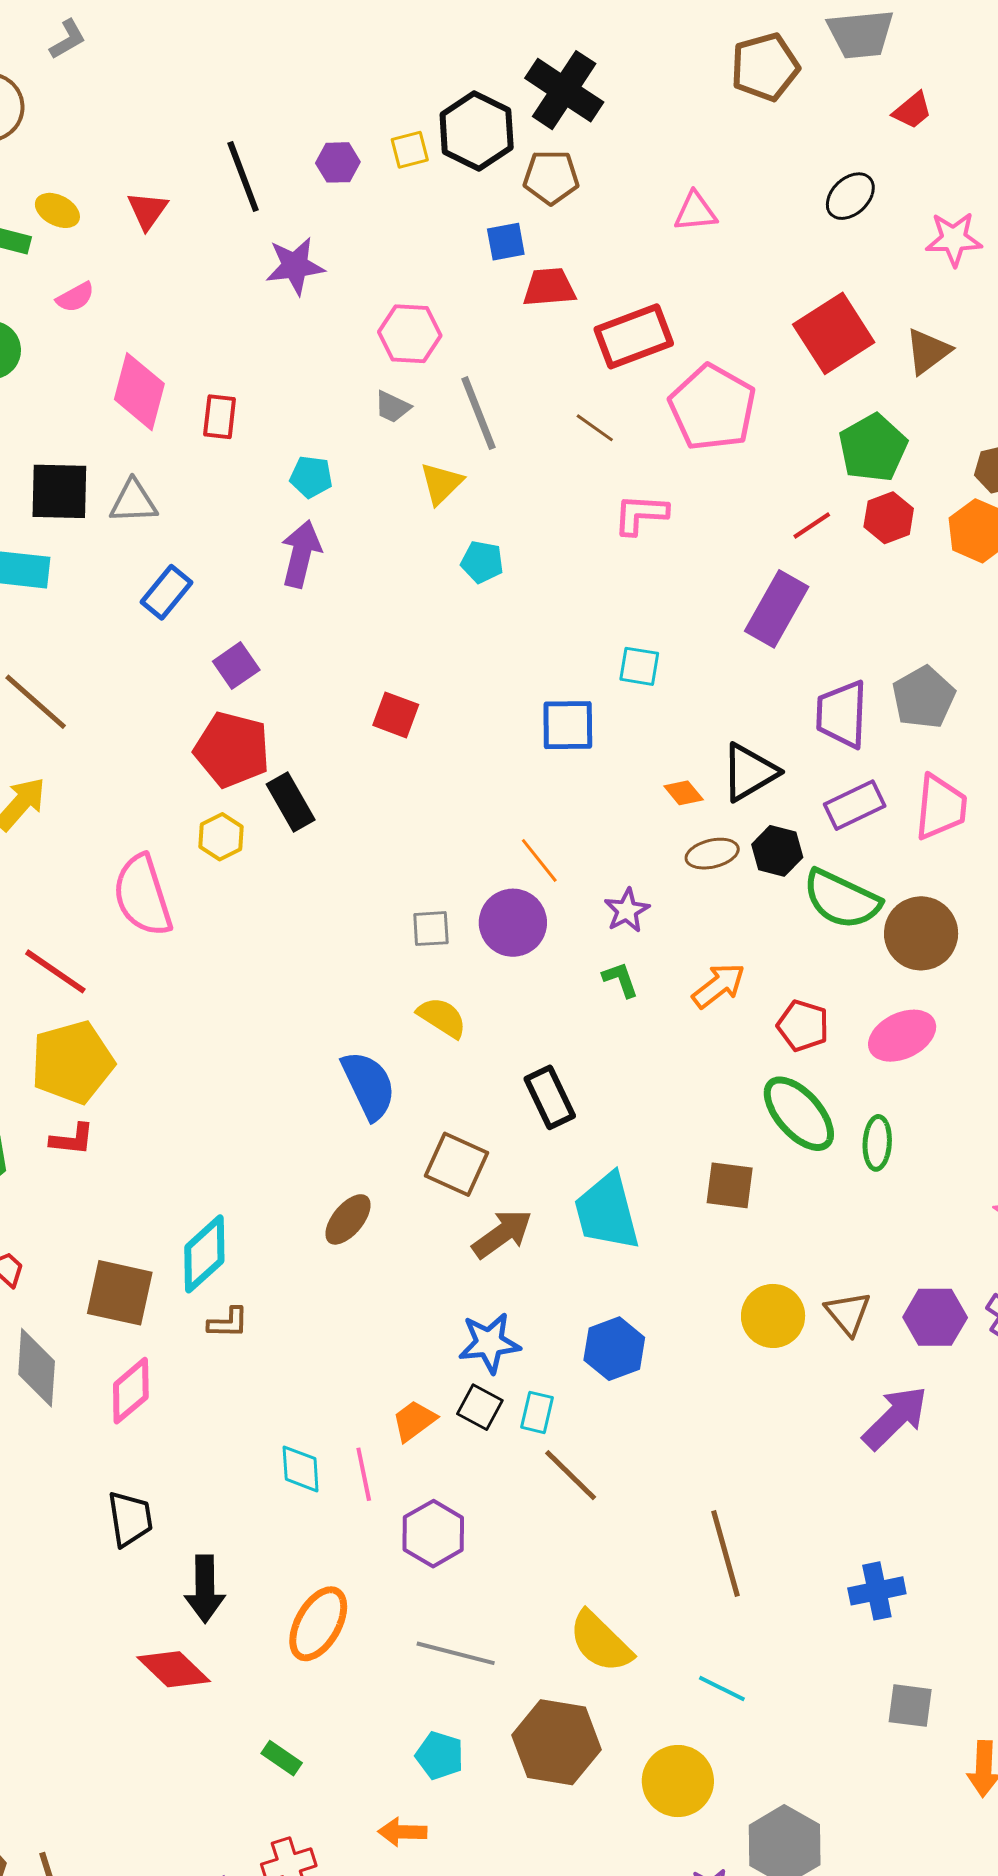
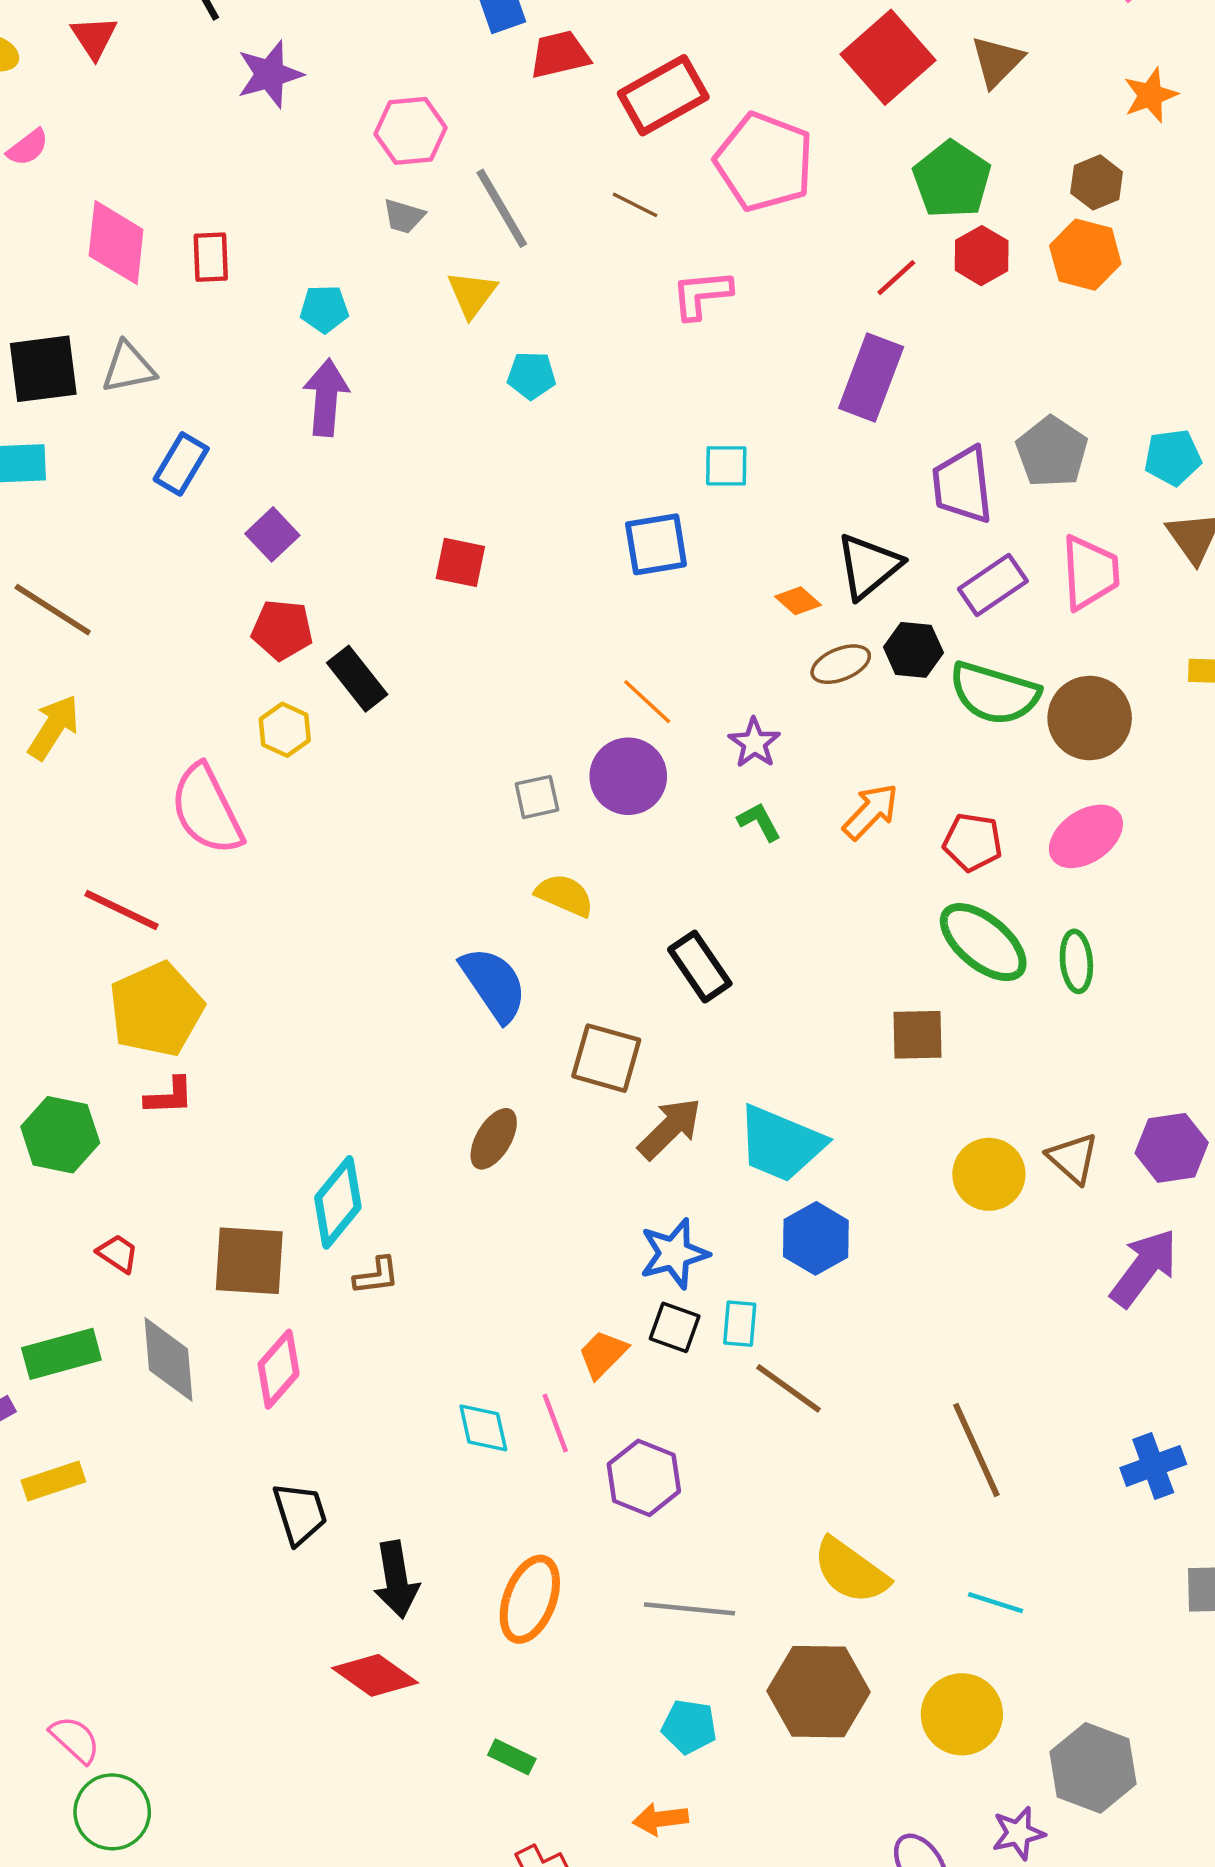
red pentagon: (232, 750) -> (282, 630), size x0.7
cyan trapezoid: (607, 1212) -> (781, 1144), moved, turned -44

